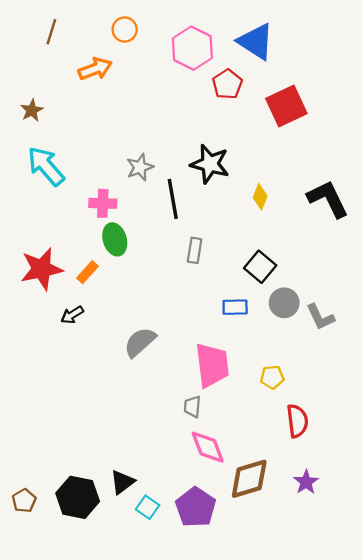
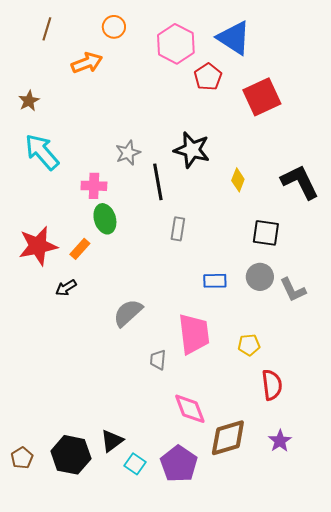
black square: (260, 267) -> (266, 233), moved, turned -32
gray trapezoid: (192, 407) -> (158, 360), moved

